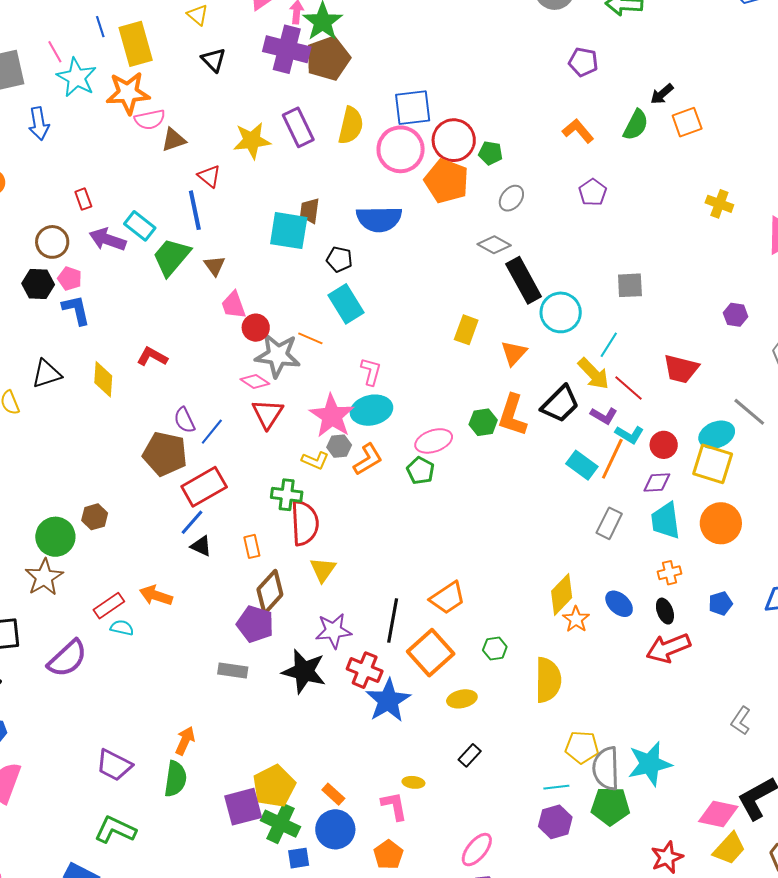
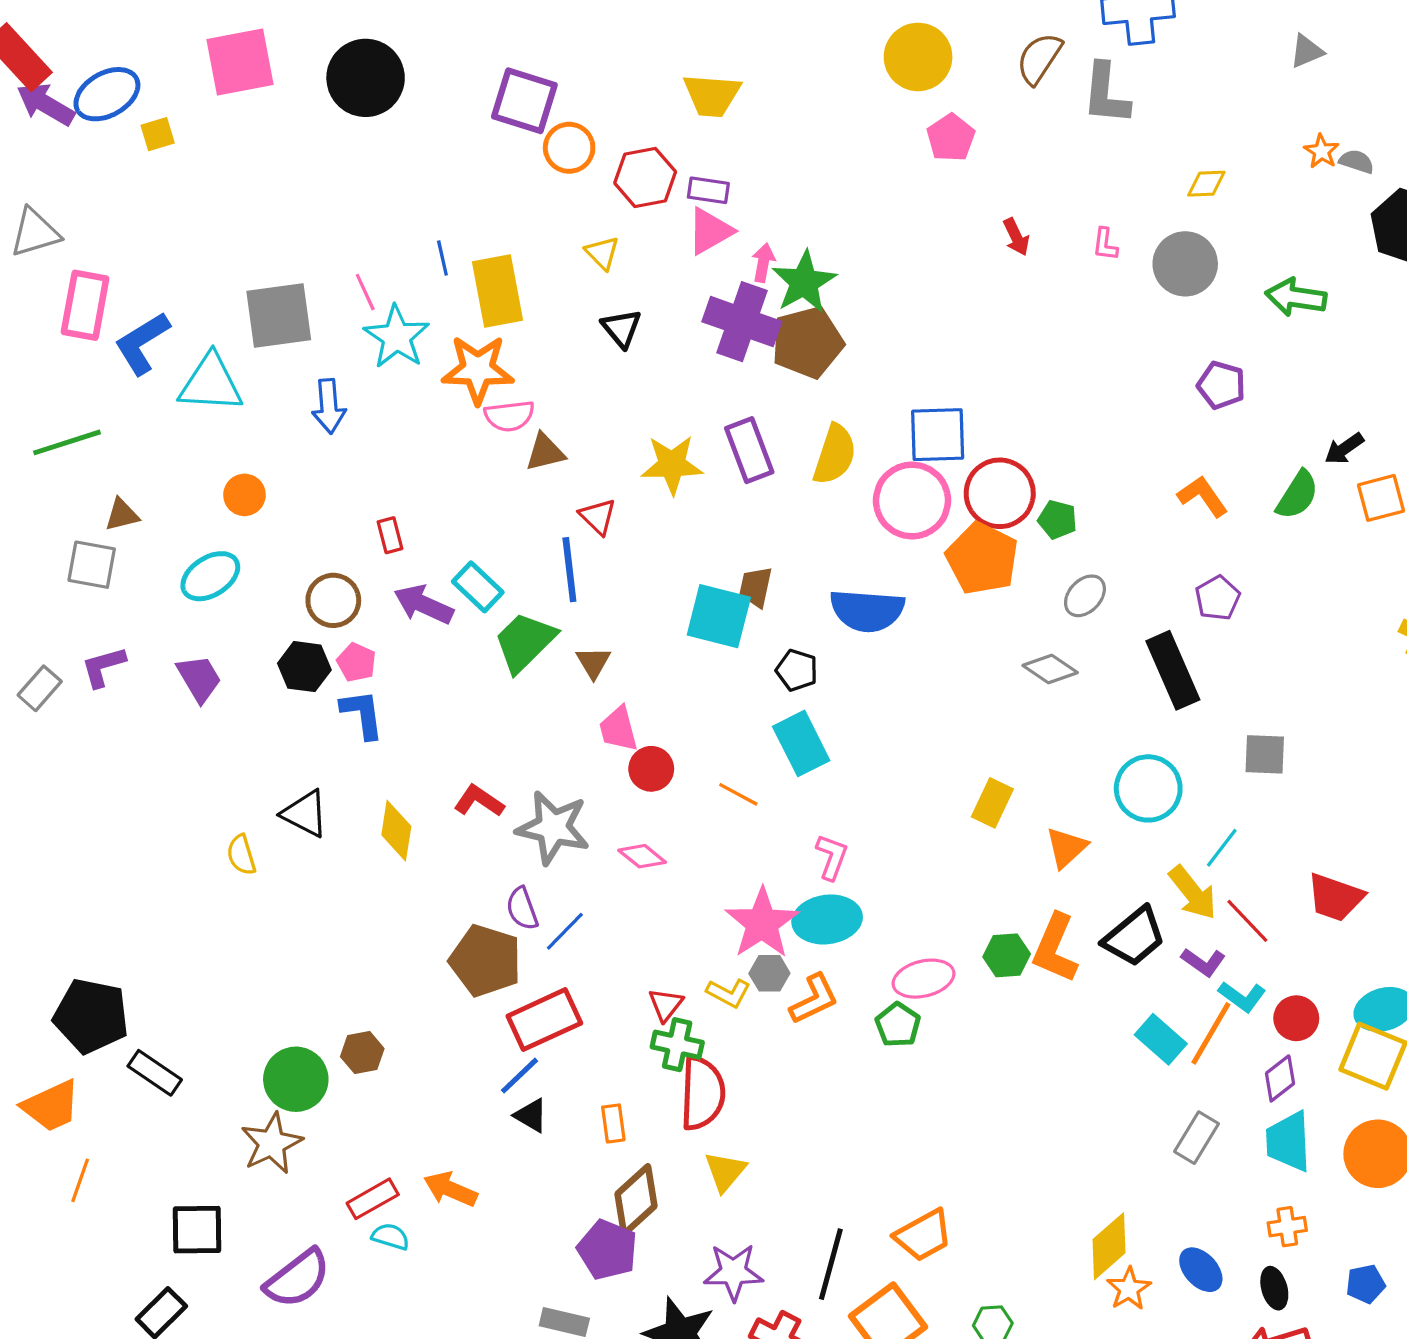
black rectangle: (524, 280) -> (1173, 670), moved
gray star: (278, 355) -> (553, 828), moved
black triangle: (47, 374) -> (305, 814), turned 40
red triangle: (268, 414) -> (666, 1005), moved, size x0.7
purple diamond: (657, 483) -> (1280, 1078), turned -40

